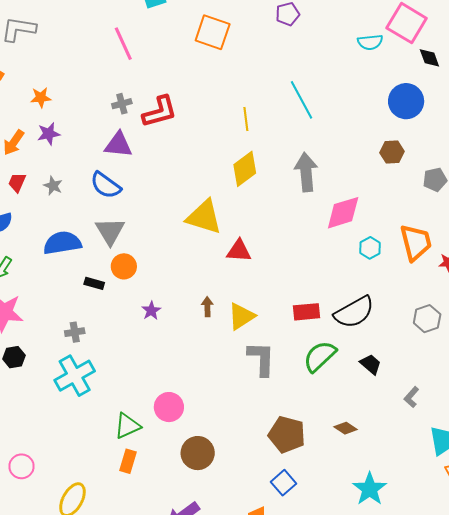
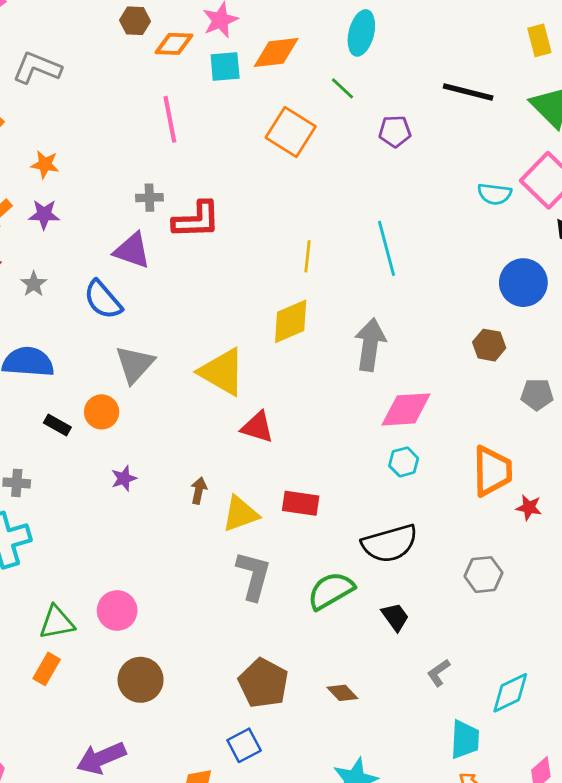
gray triangle: (110, 231) -> (135, 364), moved
cyan hexagon: (370, 248) -> (404, 462), moved
red rectangle: (306, 312) -> (301, 503), moved

